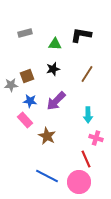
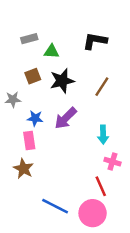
green triangle: (55, 44) -> (52, 51), moved
black star: (53, 69) -> (62, 81), size x1.5
brown square: (27, 76) -> (33, 76), moved
pink rectangle: (25, 120) -> (29, 141), turned 35
brown star: (47, 136) -> (23, 169), moved

